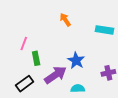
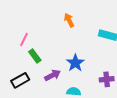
green rectangle: (36, 58) -> (35, 56), turned -32
purple arrow: (55, 75) -> (53, 75), size x0.7

